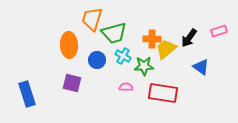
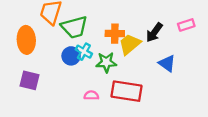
blue circle: (97, 60) -> (71, 56), moved
pink semicircle: (126, 87) -> (91, 95), moved

